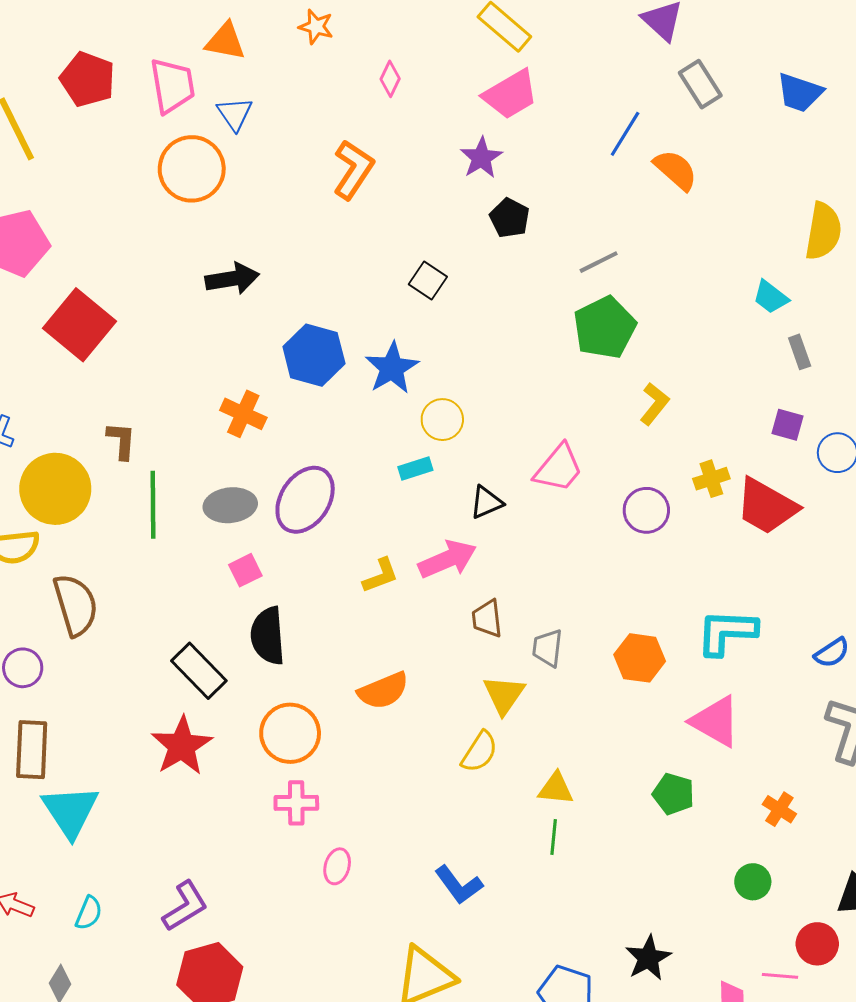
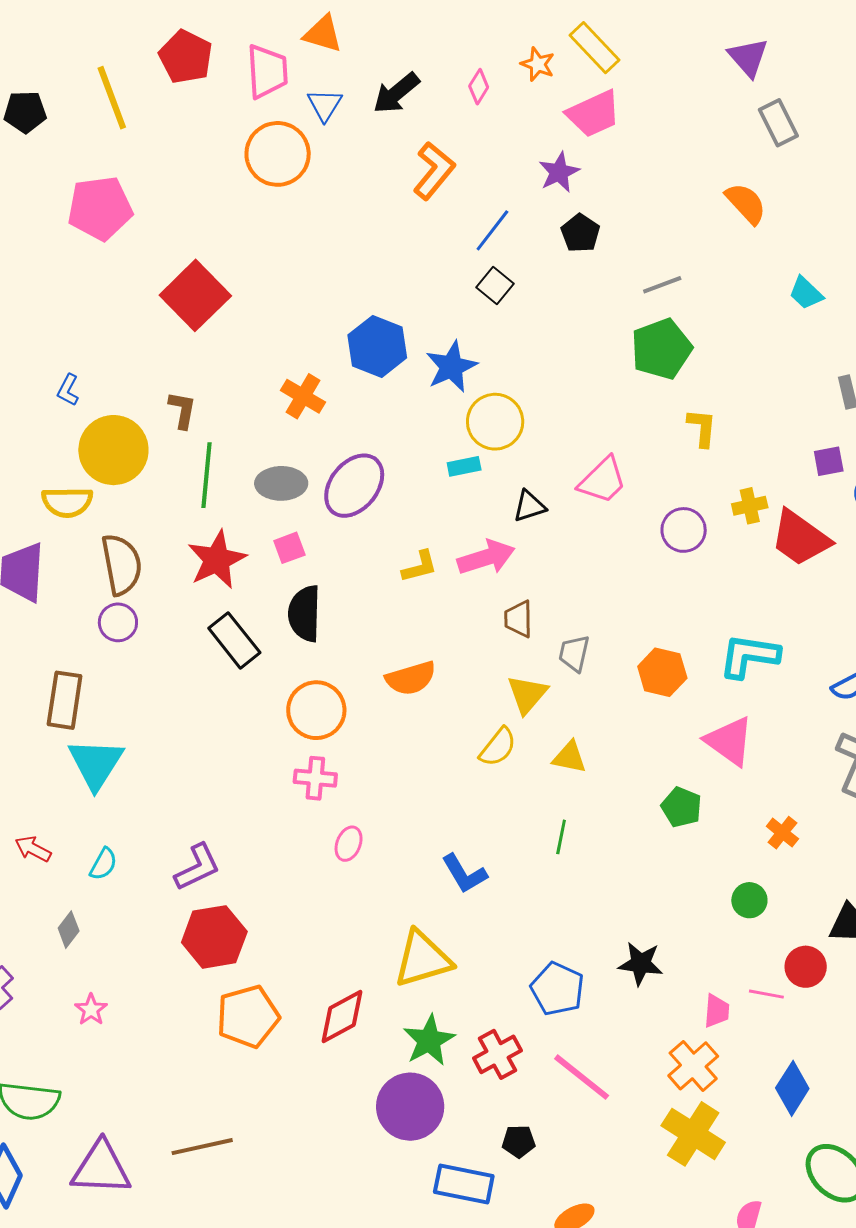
orange star: (316, 27) -> (538, 64), moved
blue line: (625, 134) -> (492, 230), moved
black arrow: (232, 279) -> (396, 93), moved, turned 144
cyan trapezoid: (771, 297) -> (806, 293), moved
red square: (80, 325) -> (195, 295), moved
yellow L-shape: (654, 404) -> (702, 428), turned -39
yellow circle: (442, 420) -> (495, 422), size x1.4
purple square: (787, 425) -> (829, 461), turned -32
purple circle: (23, 668) -> (118, 622), moved
red star: (182, 746) -> (217, 560), moved
yellow triangle: (556, 788) -> (570, 757), moved
black star: (648, 958) -> (641, 964), turned 30

